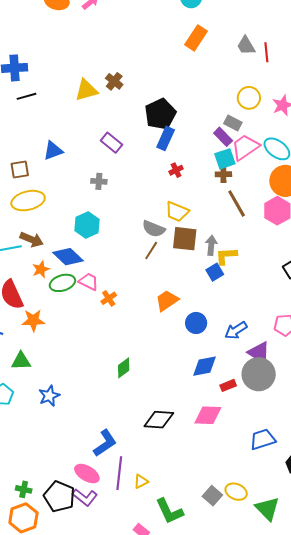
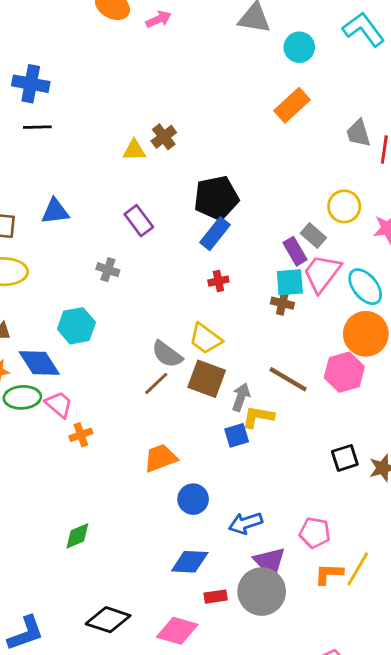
yellow triangle: (86, 90) -> (134, 150), moved, size x0.7
pink trapezoid: (245, 147) -> (322, 273), turned -32
brown line: (237, 203) -> (288, 379), moved, turned -44

